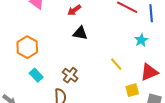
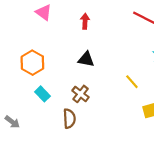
red arrow: (74, 10) -> (85, 21), turned 128
black triangle: (80, 33) -> (86, 59), moved

